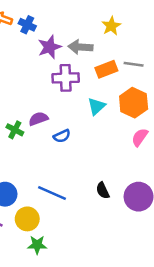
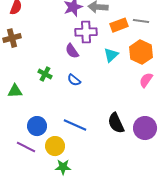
purple semicircle: (38, 119) -> (72, 51), moved, turned -105
blue semicircle: (62, 136) -> (74, 80), moved, turned 64
black semicircle: (103, 190) -> (116, 123), size x1.5

